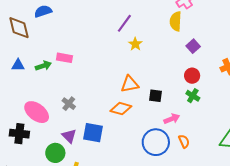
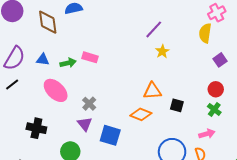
pink ellipse: (37, 112) -> (56, 90), moved
pink arrow: (172, 119) -> (207, 134), moved
purple triangle: (69, 136) -> (85, 124), moved

